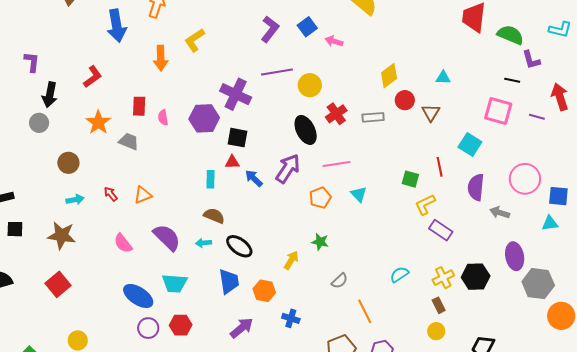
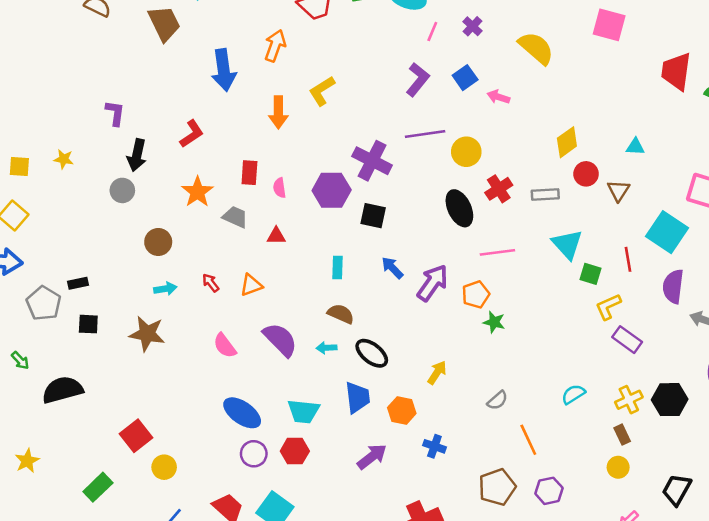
cyan square: (470, 145) -> (667, 232), size x1.4
red triangle: (232, 162) -> (276, 236), moved
purple arrow: (288, 168) -> (433, 283), moved
cyan triangle: (359, 194) -> (567, 244), moved, size x1.5
green star: (320, 242) -> (494, 322), moved
cyan trapezoid: (175, 283) -> (303, 411), moved
red square: (58, 284) -> (136, 436), moved

